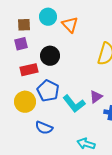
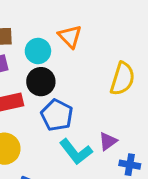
cyan circle: (48, 17) -> (38, 51), moved
blue pentagon: (48, 91) -> (57, 115), moved

